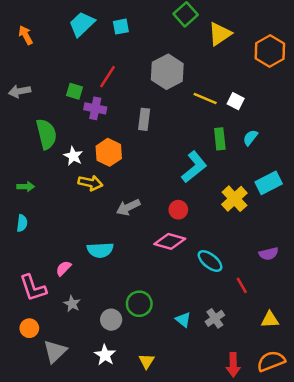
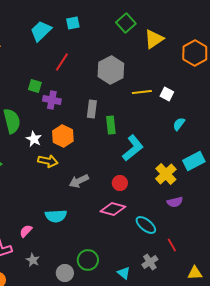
cyan square: (121, 27) -> (73, 23), moved
red line: (107, 77) -> (62, 62), moved
yellow line: (205, 99) -> (142, 92), turned -30
green rectangle: (220, 139) -> (111, 125), moved
purple semicircle: (269, 254) -> (175, 202), moved
gray cross: (215, 318) -> (150, 262), moved

